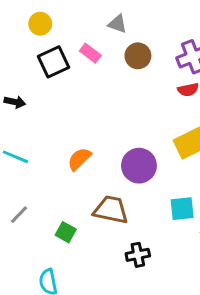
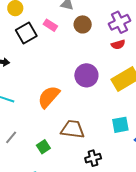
orange semicircle: (79, 159) -> (49, 97), size x1.4
purple circle: (139, 166) -> (86, 75), moved
green square: (66, 232) -> (43, 147), turned 32

